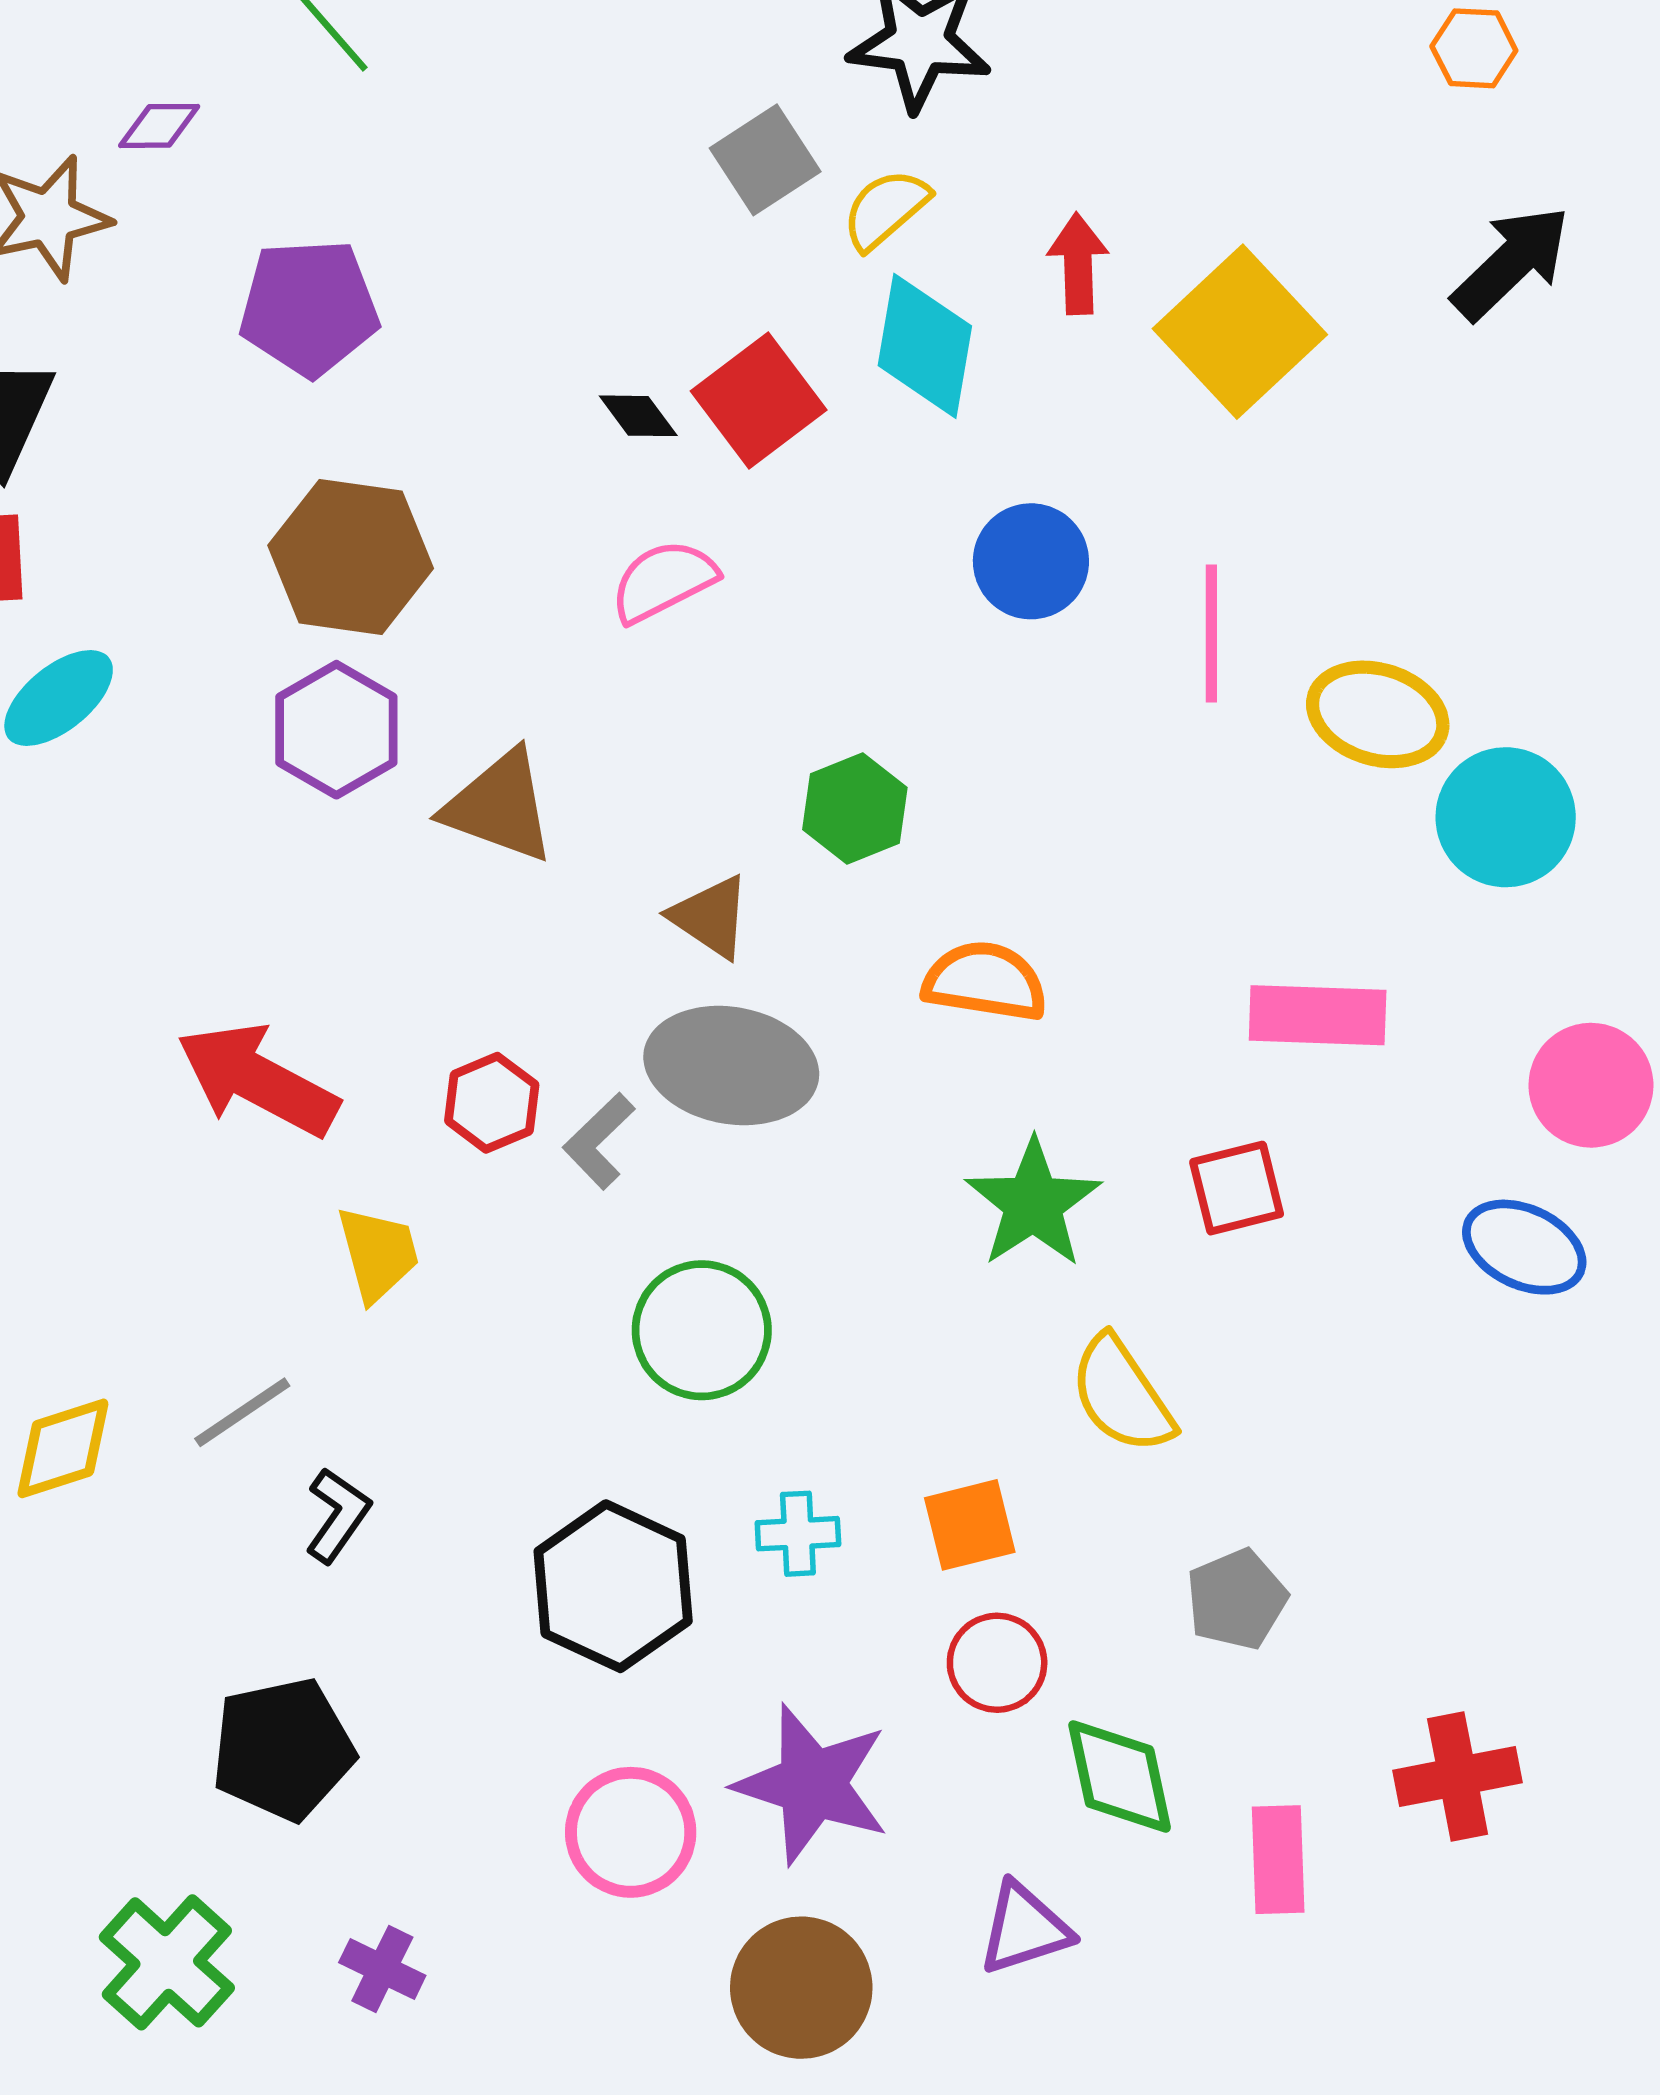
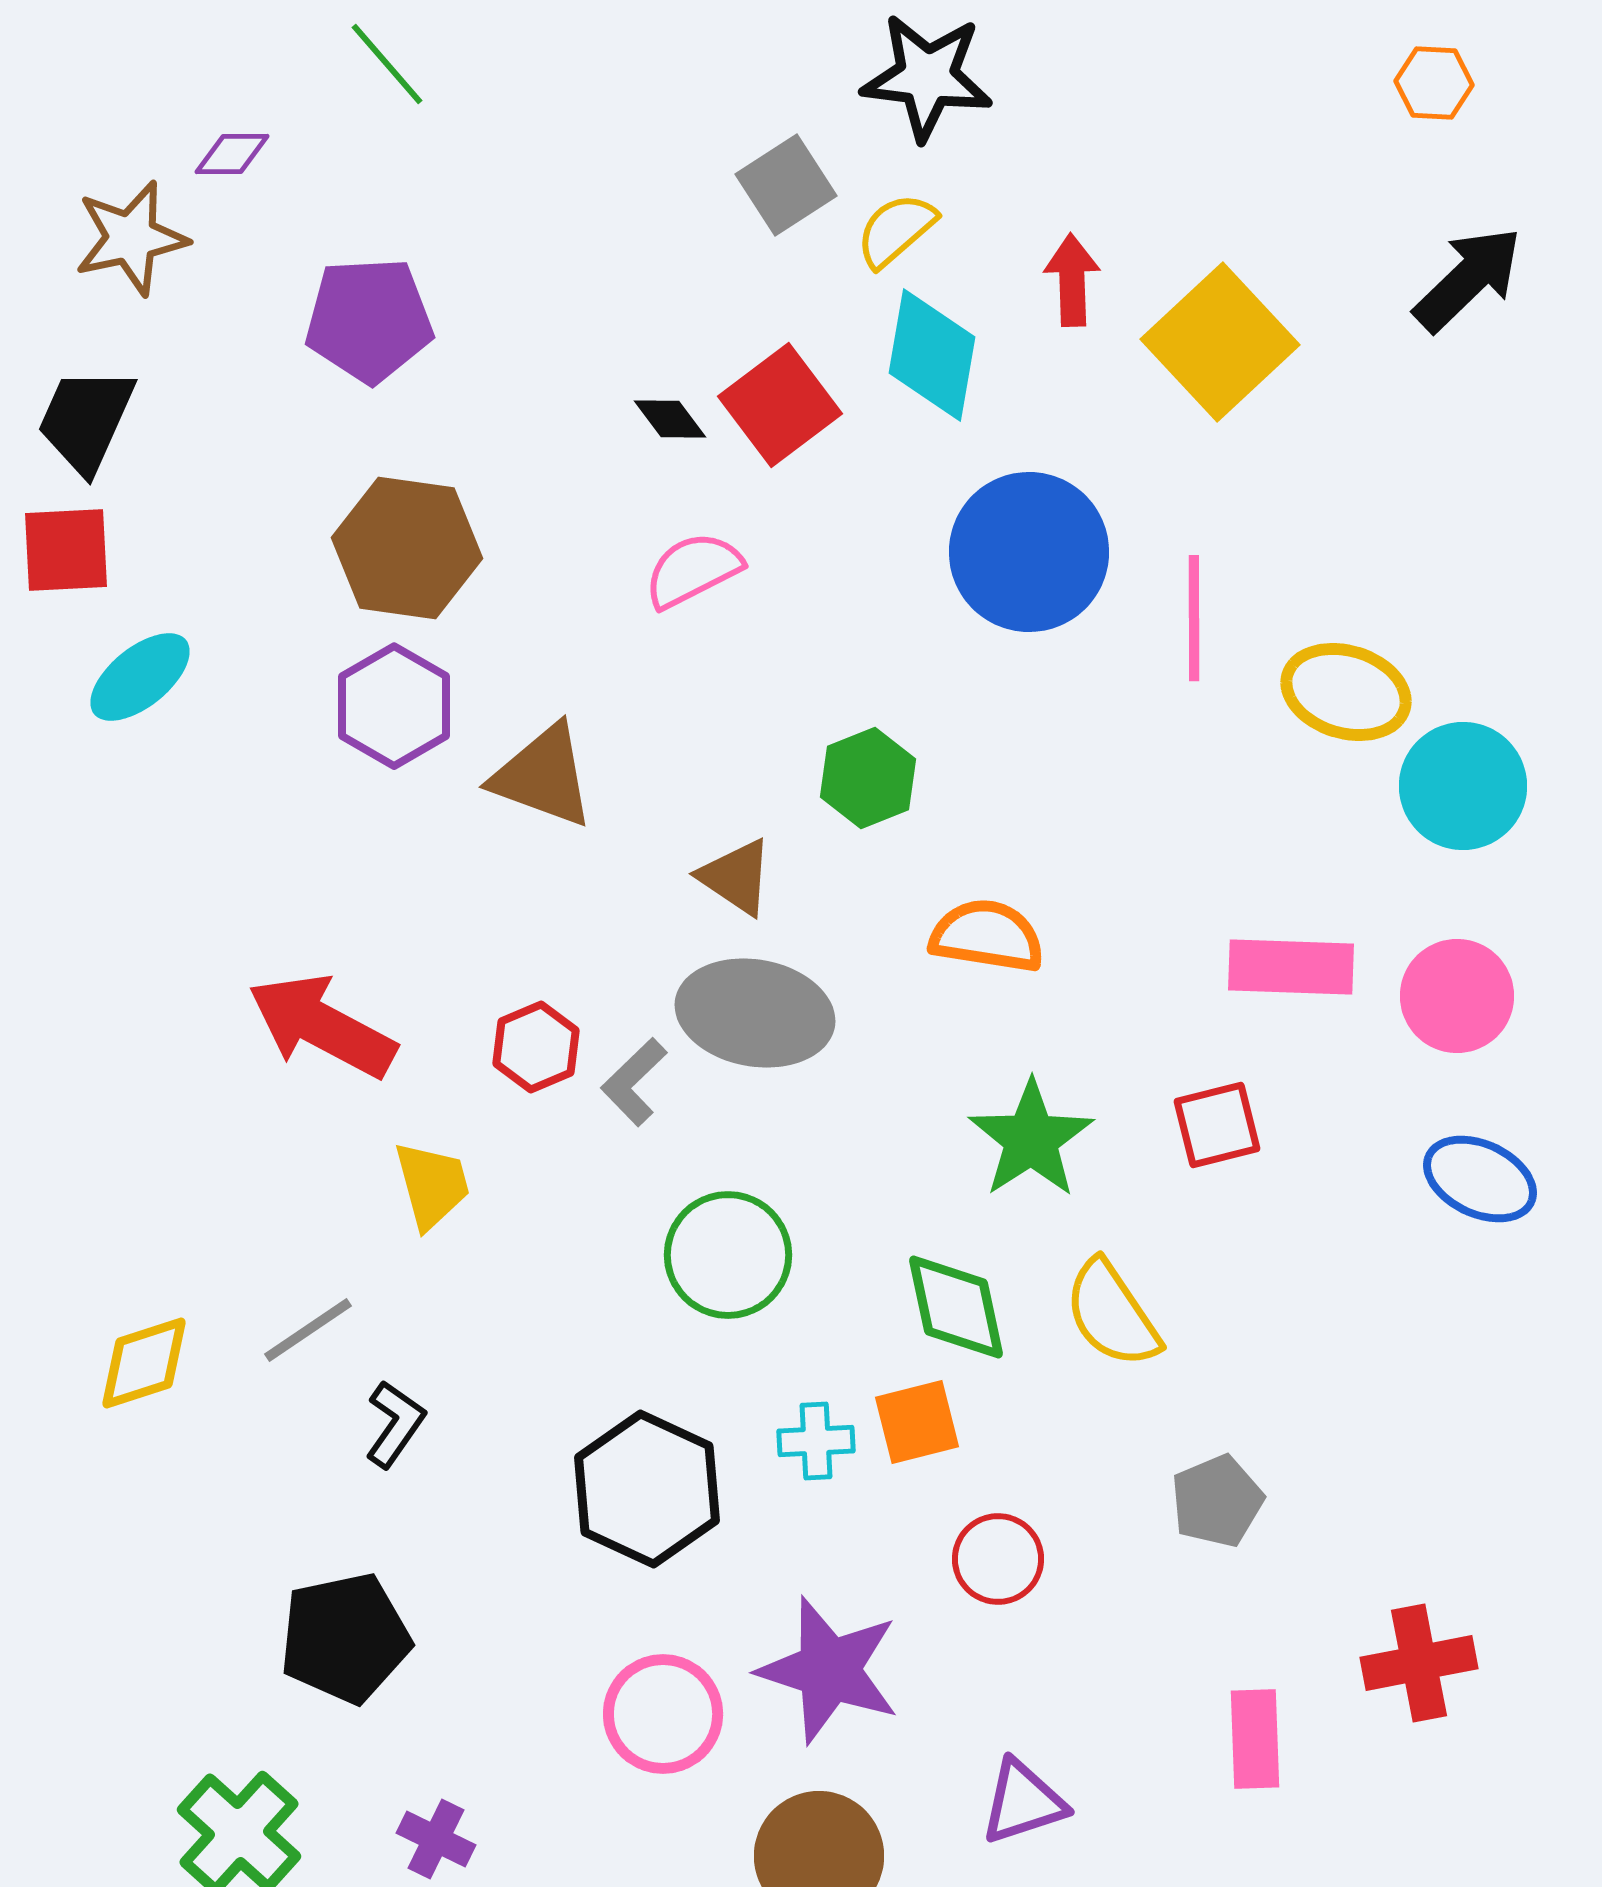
blue circle: (1031, 561) -> (1029, 552), size x1.5
pink circle: (1591, 1085) -> (1457, 996), moved
orange square: (970, 1525) -> (917, 1422), moved
green diamond: (1120, 1777) -> (956, 1307), moved

